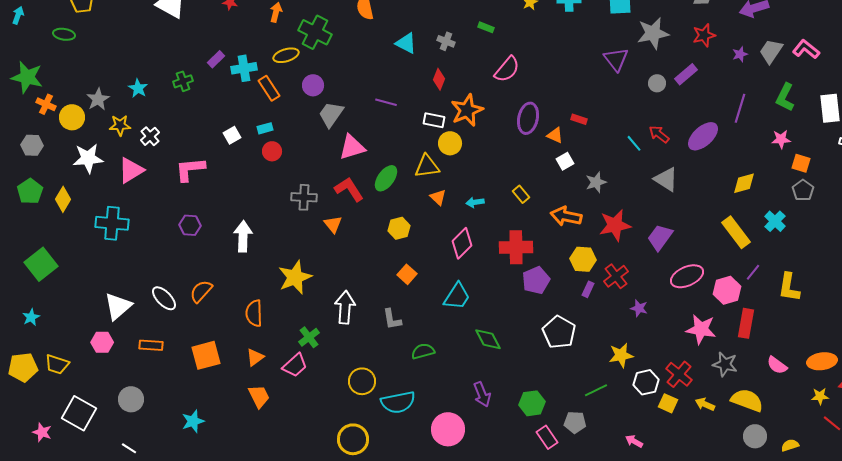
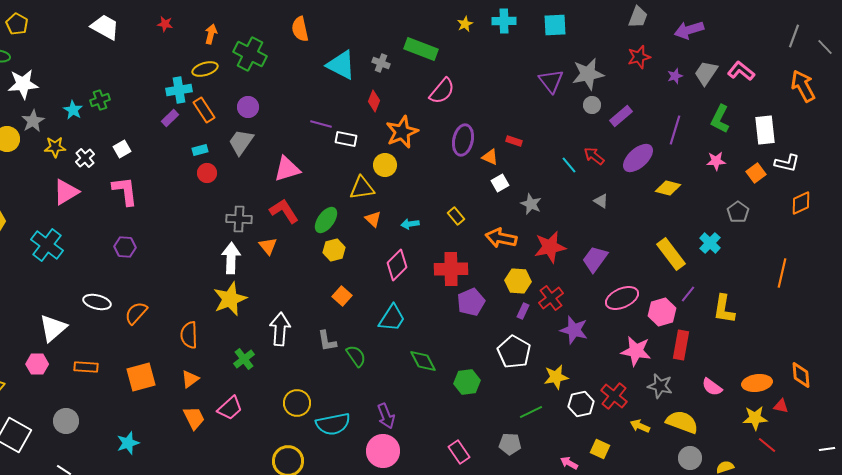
green rectangle: (486, 27) -> (421, 49), size x2.0
gray star: (653, 33) -> (588, 74), moved
cyan triangle: (406, 43) -> (341, 65), size x1.4
yellow ellipse: (286, 55) -> (205, 69), moved
purple rectangle: (216, 59) -> (170, 118), moved
purple rectangle: (686, 74) -> (621, 116), moved
green cross: (183, 81) -> (100, 100), moved
gray trapezoid: (331, 114) -> (241, 142), moved
white rectangle: (434, 120) -> (346, 139), moved
white square: (232, 135) -> (122, 149), moved
white star: (88, 158) -> (23, 84), moved
orange square: (801, 163) -> (756, 173), moved, turned 36
pink L-shape: (190, 169) -> (125, 191), turned 88
green ellipse: (386, 178) -> (326, 220), moved
gray triangle: (666, 179) -> (601, 201), size x0.6
gray star: (596, 182) -> (531, 204), turned -30
yellow diamond: (744, 183) -> (668, 188), moved, turned 30
cyan cross: (112, 223) -> (47, 245), turned 32
white arrow: (243, 236) -> (231, 258), moved
white ellipse: (164, 298) -> (97, 302), moved, turned -32
purple star: (639, 308) -> (574, 330), size x1.6
white pentagon: (559, 332) -> (514, 352), moved
green semicircle: (423, 351) -> (356, 356), moved, turned 70
pink trapezoid: (295, 365) -> (230, 408), moved
purple arrow: (482, 394) -> (386, 416), moved
yellow star: (820, 396) -> (755, 418), size x1.4
green hexagon: (532, 403) -> (467, 382), moved
yellow square: (668, 403) -> (600, 449), moved
pink rectangle: (547, 437) -> (459, 452), moved

